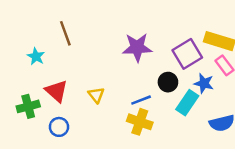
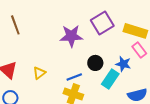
purple square: (187, 54) -> (102, 23), moved
yellow triangle: (96, 95) -> (39, 73), turned 32

